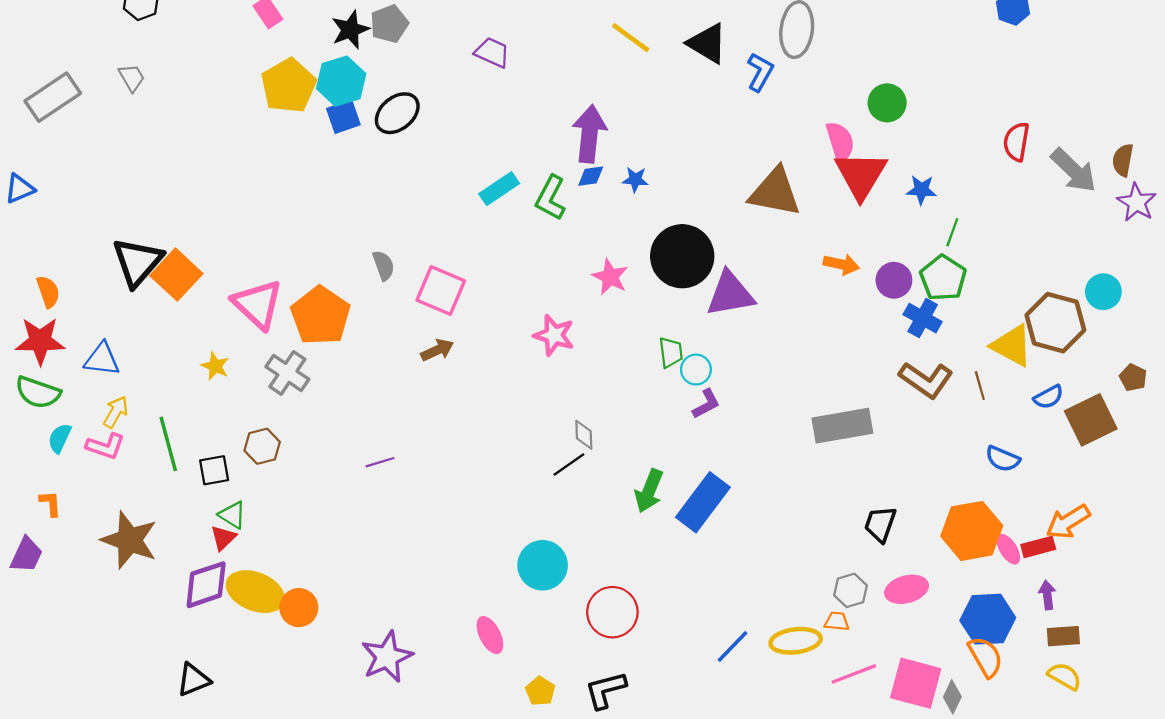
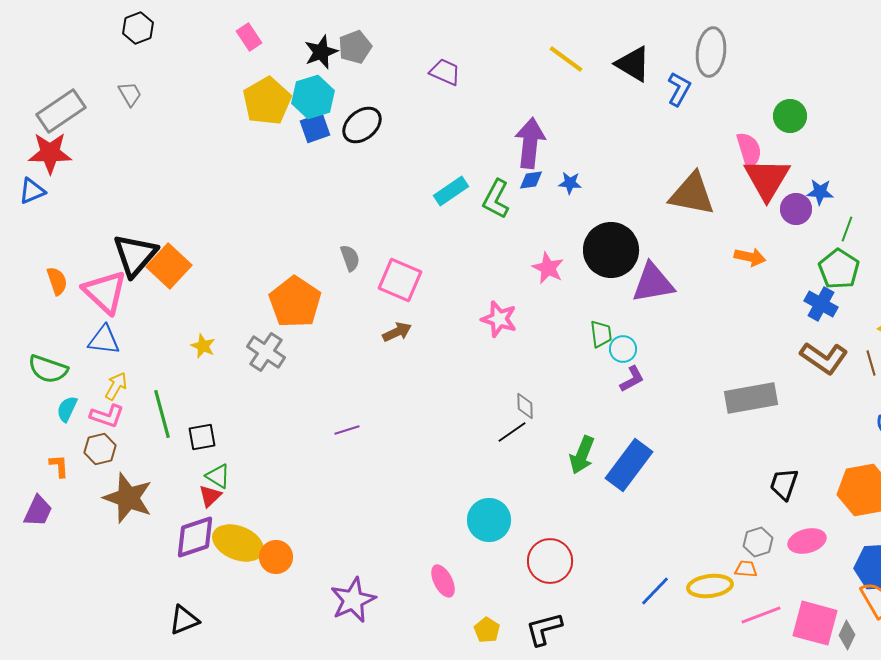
purple circle: (894, 280) -> (796, 209), moved
pink triangle: (258, 304) -> (105, 292), moved
red star: (40, 341) -> (50, 153), moved
brown hexagon: (262, 446) -> (100, 449), moved

